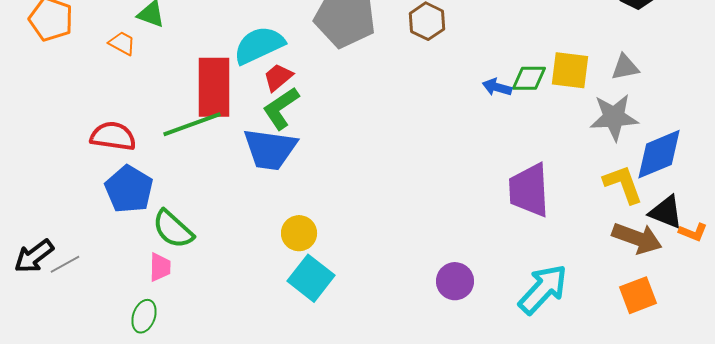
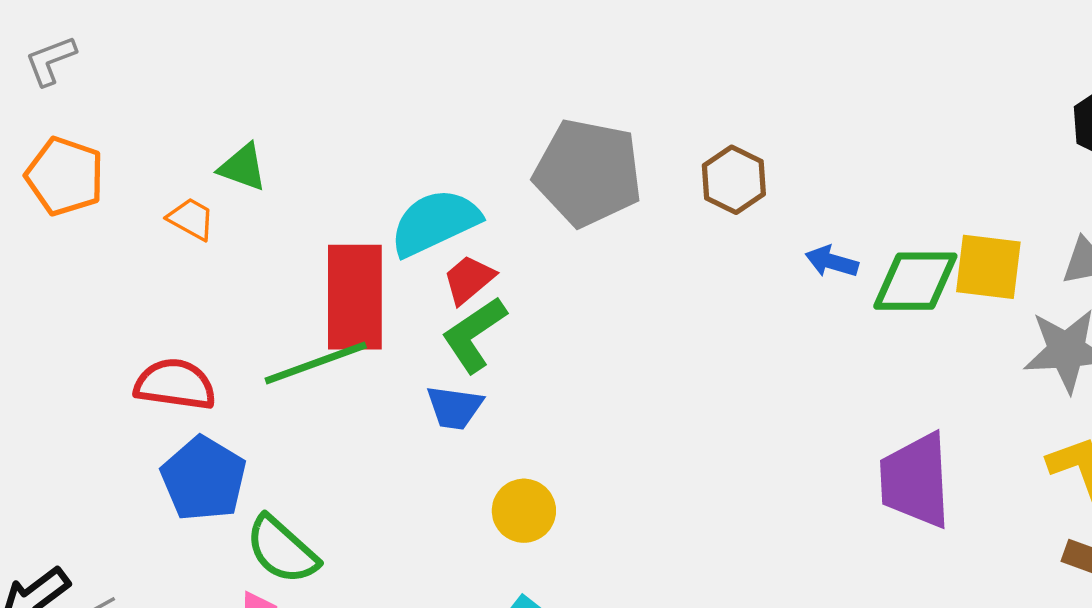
green diamond: (529, 78) -> (915, 281), size x1.4
blue arrow: (497, 87) -> (832, 262), moved
blue trapezoid: (270, 149) -> (454, 408), size x0.6
yellow circle: (299, 233) -> (524, 511), moved

